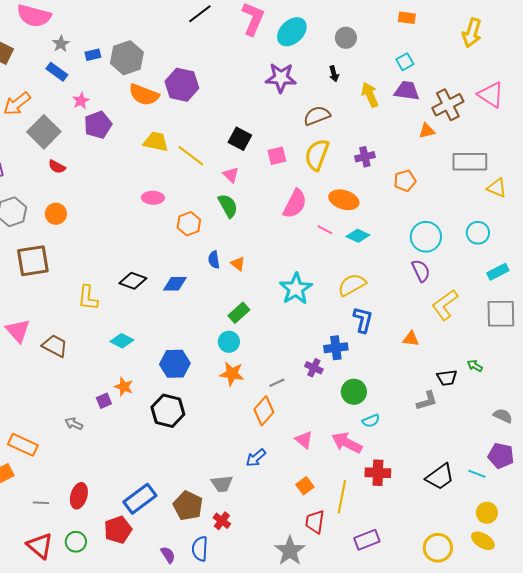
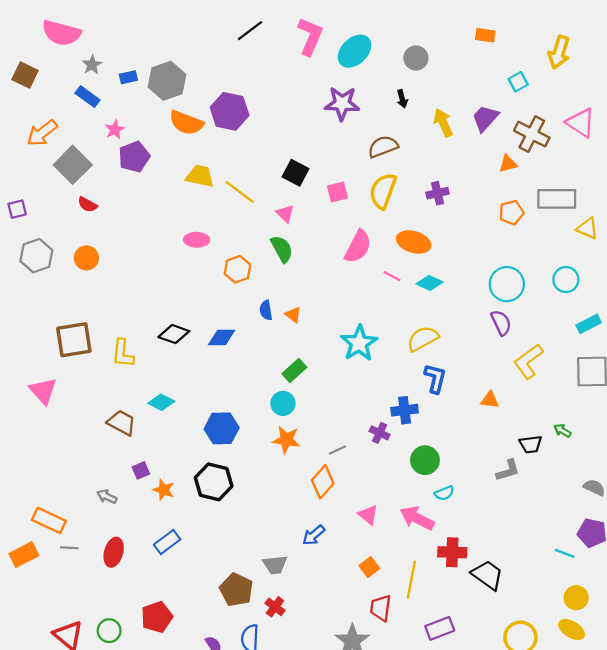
cyan square: (405, 62) -> (518, 82), moved
purple trapezoid: (407, 91) -> (485, 118), turned -56
brown cross: (448, 105) -> (532, 134), turned -36
orange pentagon: (405, 181) -> (511, 212), moved
brown square: (33, 261) -> (74, 340), moved
brown trapezoid: (55, 346) -> (122, 423), moved
orange star: (124, 387) -> (164, 490), moved
black trapezoid: (440, 477) -> (487, 575), moved, turned -108
red ellipse: (79, 496) -> (114, 552), moved
blue rectangle: (140, 499) -> (167, 542), moved, size x0.7
gray line: (41, 503) -> (69, 548), moved

